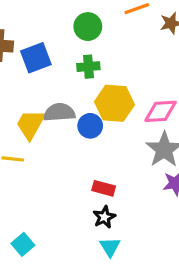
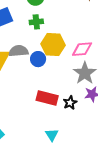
red rectangle: (104, 188) -> (47, 98), size x1.5
black star: (104, 217) -> (70, 103), moved

